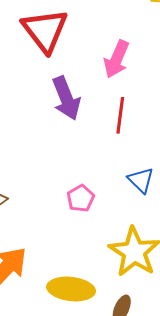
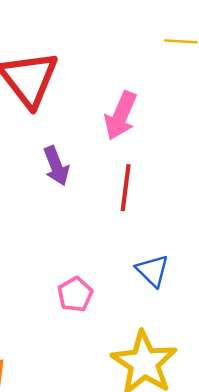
purple arrow: (66, 98) -> (56, 166), size x0.7

